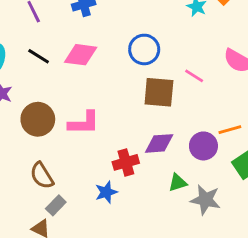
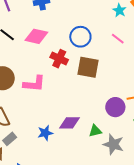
pink line: (194, 76) -> (118, 39), moved
purple diamond: (159, 143) -> (69, 123), moved
red cross: (126, 162) -> (59, 59), moved, turned 36

